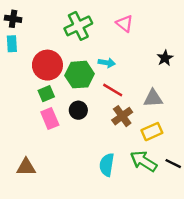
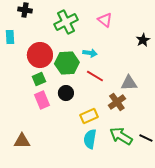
black cross: (13, 19) -> (25, 10), moved
black star: (165, 58) -> (143, 40), moved
brown cross: (122, 116) -> (117, 102), moved
yellow rectangle: (152, 132) -> (89, 116), moved

